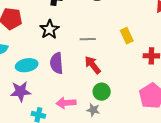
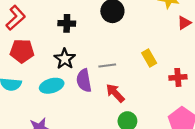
purple semicircle: (57, 63) -> (84, 81), moved
cyan ellipse: (27, 65) -> (52, 86), moved

